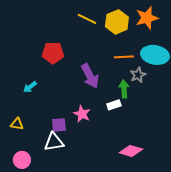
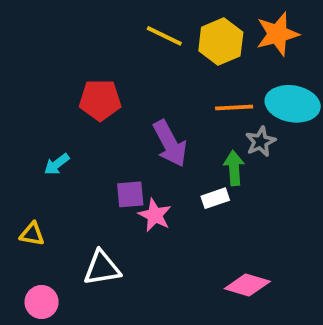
purple square: (59, 125) -> (130, 194), moved

